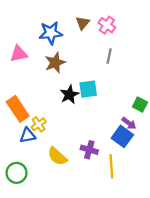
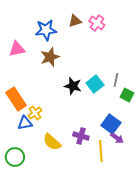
brown triangle: (83, 23) -> (75, 21), turned 32
gray line: (109, 56) -> (116, 80), moved
cyan square: (88, 89) -> (95, 84), moved, turned -30
black star: (69, 95) -> (73, 86), moved, turned -30
purple arrow: (129, 123) -> (117, 138), moved

